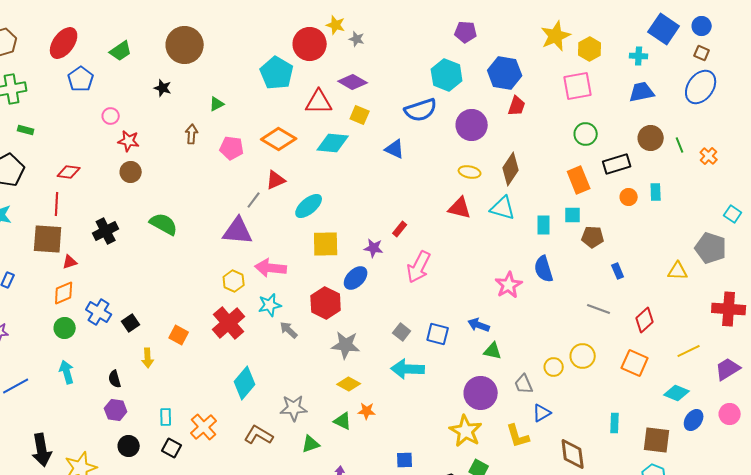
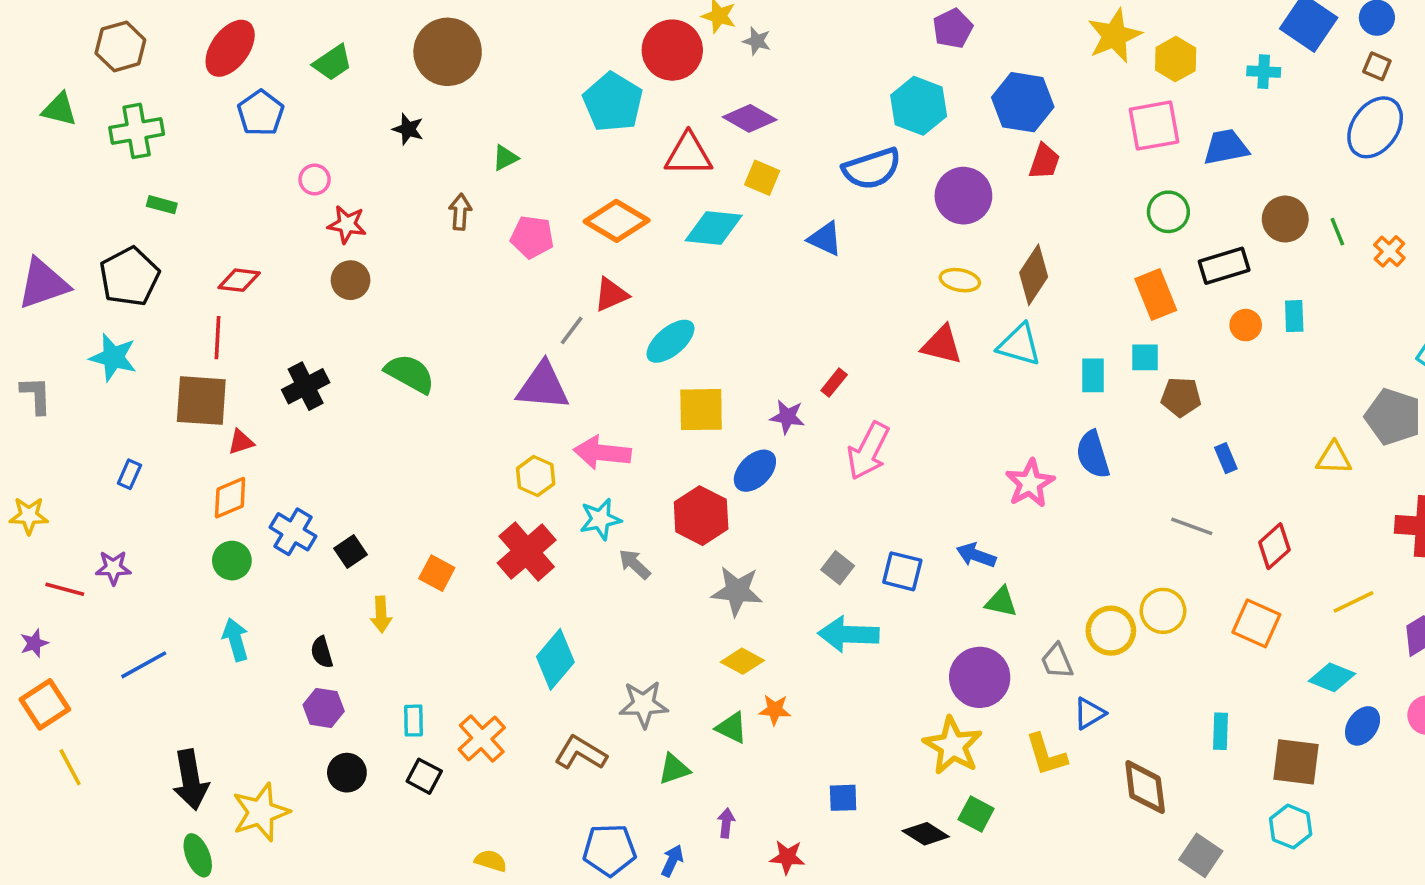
purple pentagon: (466, 32) -> (953, 28), turned -30
blue trapezoid: (642, 92) -> (1226, 147), moved
yellow circle: (554, 367) -> (1111, 631), size x1.4

